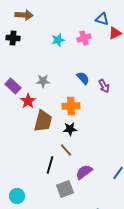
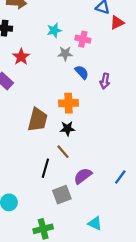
pink cross: (84, 38) -> (83, 39), moved, turned 32
gray star: (43, 81) -> (65, 53), moved
purple arrow: (104, 86) -> (105, 81), turned 40
red star: (28, 101) -> (21, 57), moved

